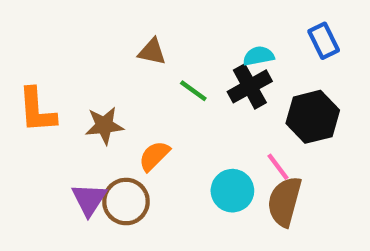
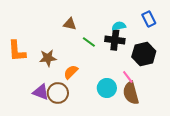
black cross: (250, 86) -> (115, 40), turned 36
purple triangle: (89, 199) -> (41, 92), turned -42
brown semicircle: (285, 202) -> (131, 93), turned -30

